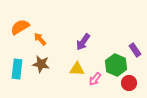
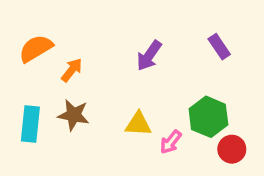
orange arrow: (40, 39) -> (72, 70), turned 80
purple arrow: (83, 42) -> (149, 56), moved
purple rectangle: (135, 50) -> (219, 47), moved

